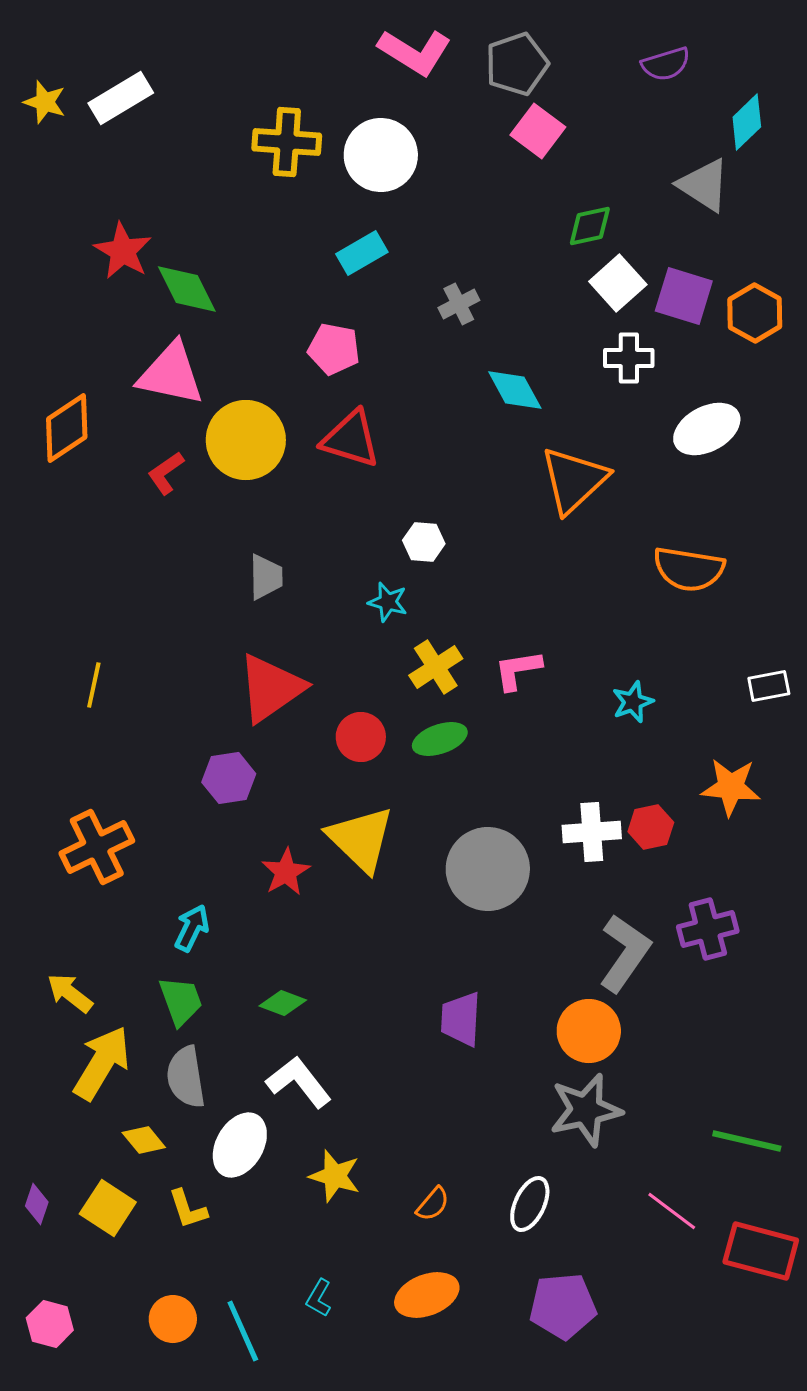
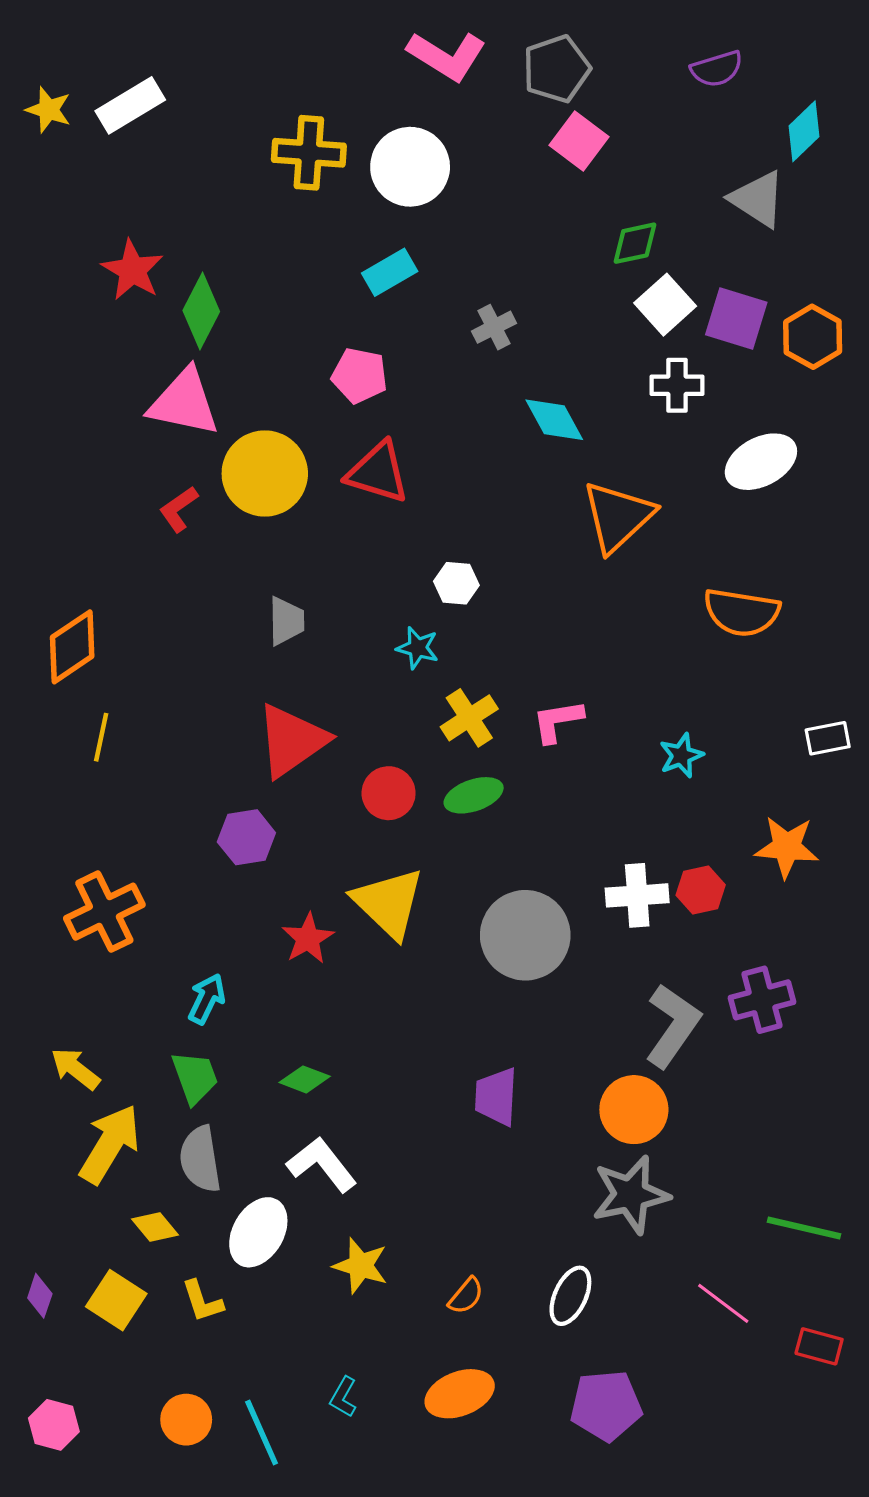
green diamond: (187, 289) -> (201, 311), turned 54
orange diamond: (67, 428) -> (72, 647), moved
red rectangle: (761, 1251) -> (819, 1346), size x0.6

